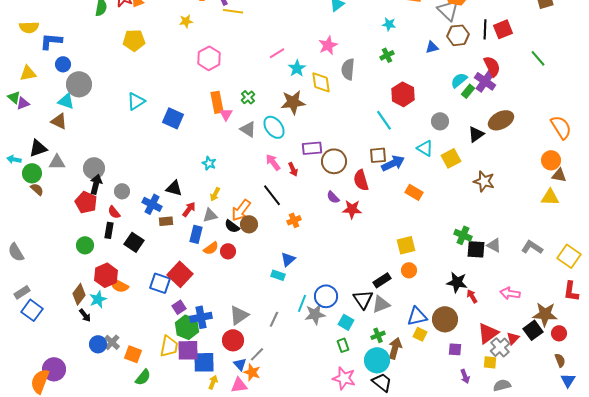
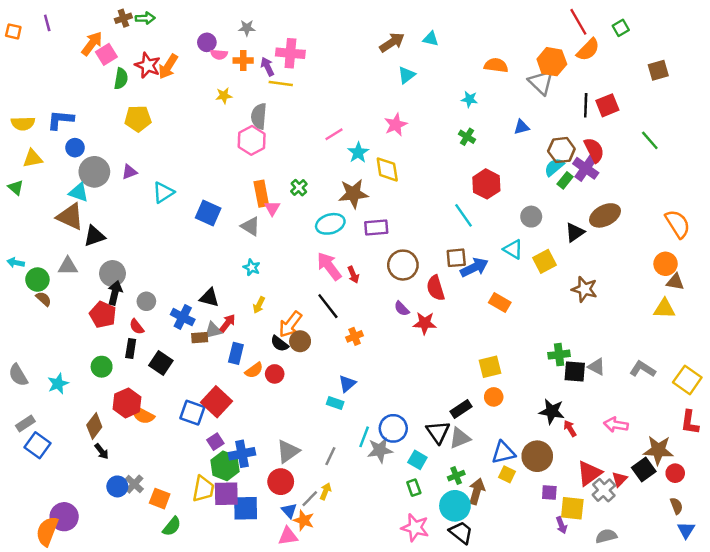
yellow semicircle: (29, 27) -> (23, 123), moved
brown hexagon: (458, 35) -> (561, 150), moved
yellow pentagon: (134, 40) -> (138, 119), moved
green cross: (387, 55) -> (467, 137), turned -32
gray semicircle: (348, 69) -> (259, 116), moved
purple triangle: (23, 103) -> (129, 172), moved
brown triangle: (59, 121) -> (70, 217), size x1.4
cyan ellipse: (274, 127) -> (330, 224), turned -70
gray triangle: (248, 129) -> (250, 226), moved
black triangle: (38, 148) -> (94, 236), moved
purple rectangle: (312, 148) -> (376, 227), moved
pink arrow: (273, 162) -> (329, 266), size x1.4
gray triangle: (210, 215) -> (213, 330), moved
green cross: (463, 235) -> (559, 355), turned -30
cyan star: (98, 299) -> (58, 384), moved
yellow square: (490, 362) -> (572, 508), moved, size x1.5
yellow arrow: (213, 382) -> (325, 491), moved

